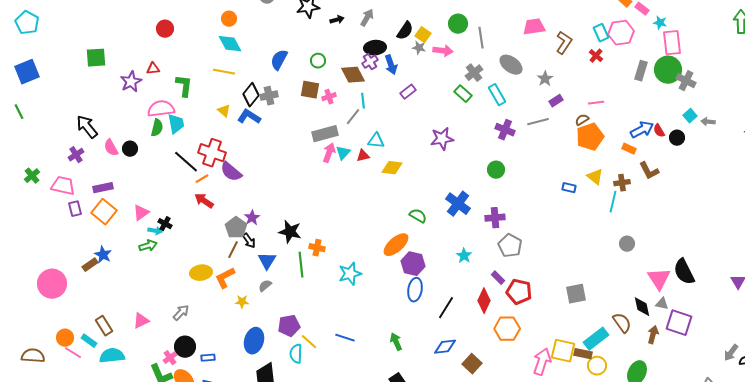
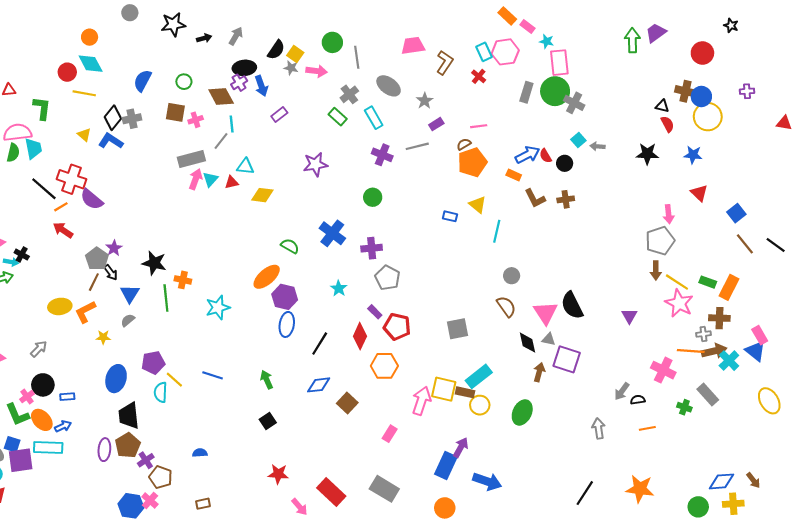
red circle: (165, 29) -> (67, 72), moved
brown cross: (622, 183) -> (566, 199), moved
brown semicircle: (622, 323) -> (506, 306), moved

